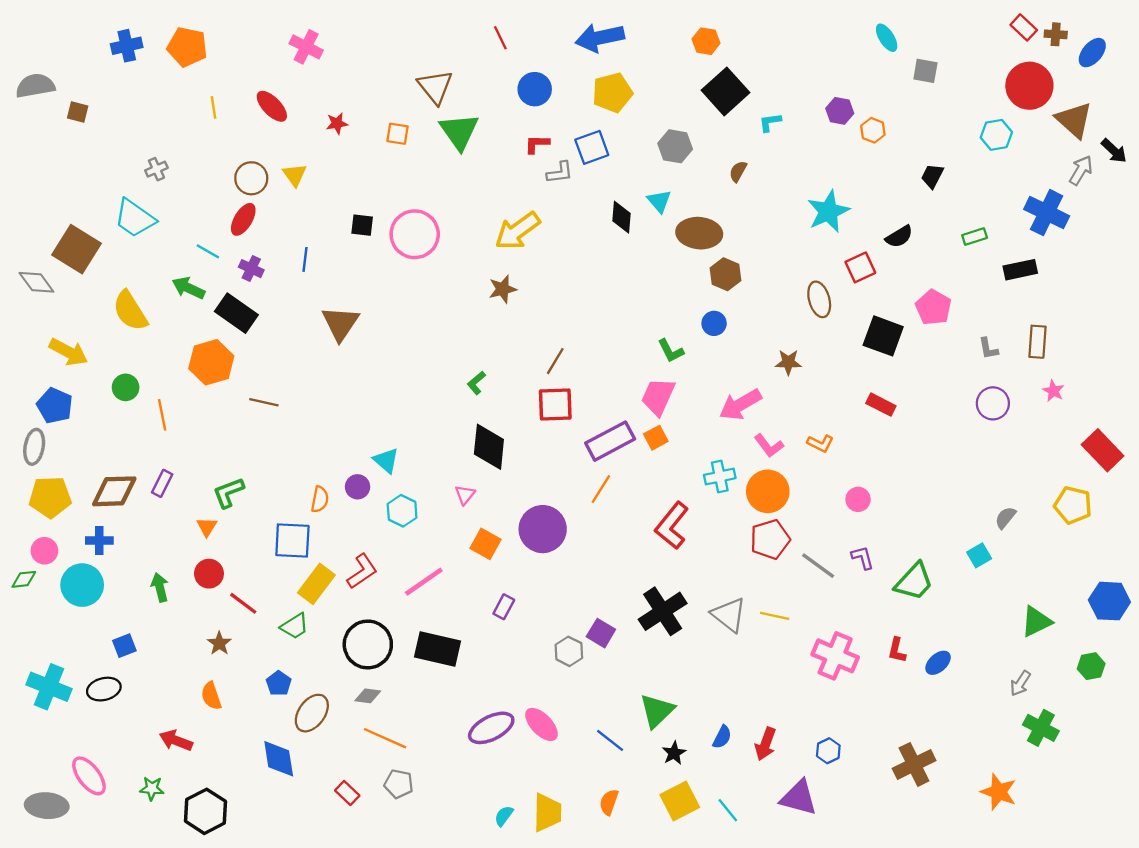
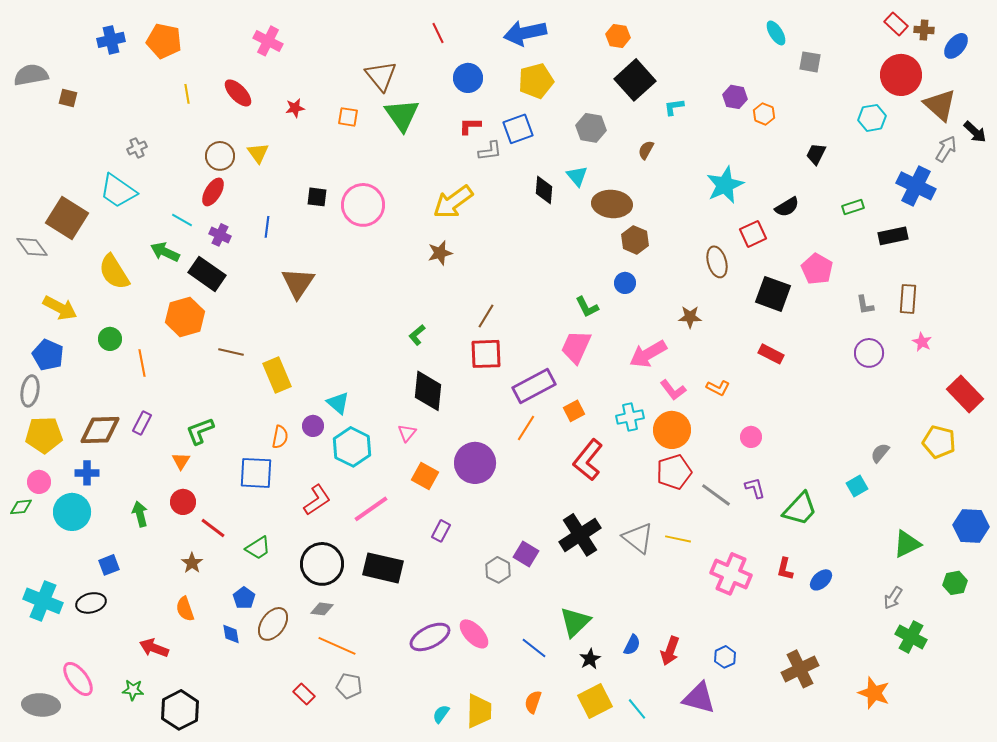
orange square: (656, 438) -> (574, 411), moved
cyan hexagon: (402, 511) -> (352, 447), size x1.4
yellow rectangle: (316, 584) -> (277, 375), moved, turned -60
blue diamond: (279, 759) -> (231, 634), moved, size x0.6

